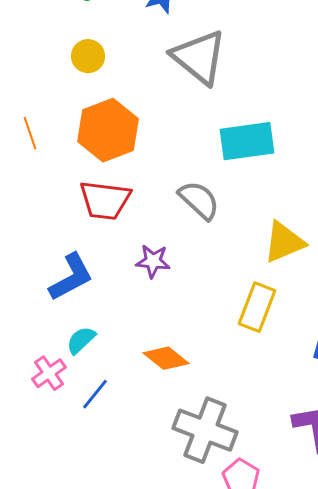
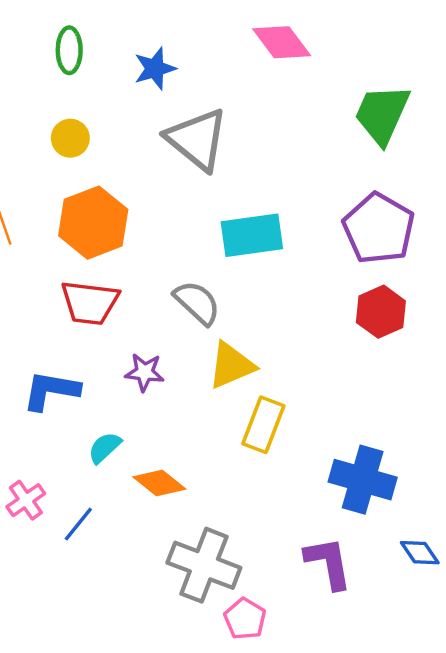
yellow triangle: (284, 242) -> (231, 365), moved
blue L-shape: (71, 277) -> (51, 390), turned -142
cyan semicircle: (81, 340) -> (105, 448), moved

